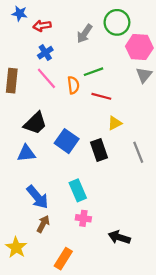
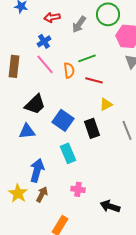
red arrow: (42, 26) -> (52, 17), moved
cyan rectangle: (78, 190) -> (68, 153), moved
blue arrow: (37, 197) -> (37, 170), turned -125
yellow star: (16, 247) -> (18, 193), moved

